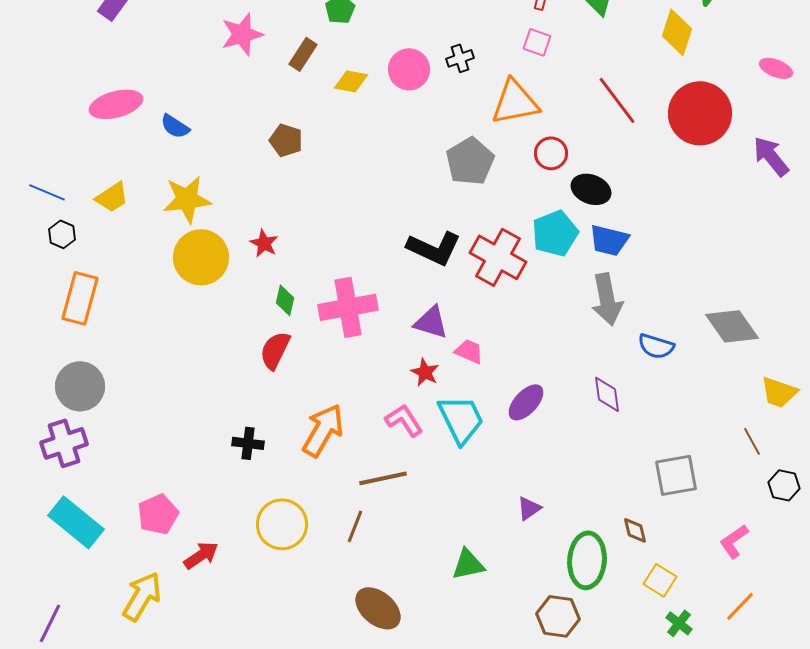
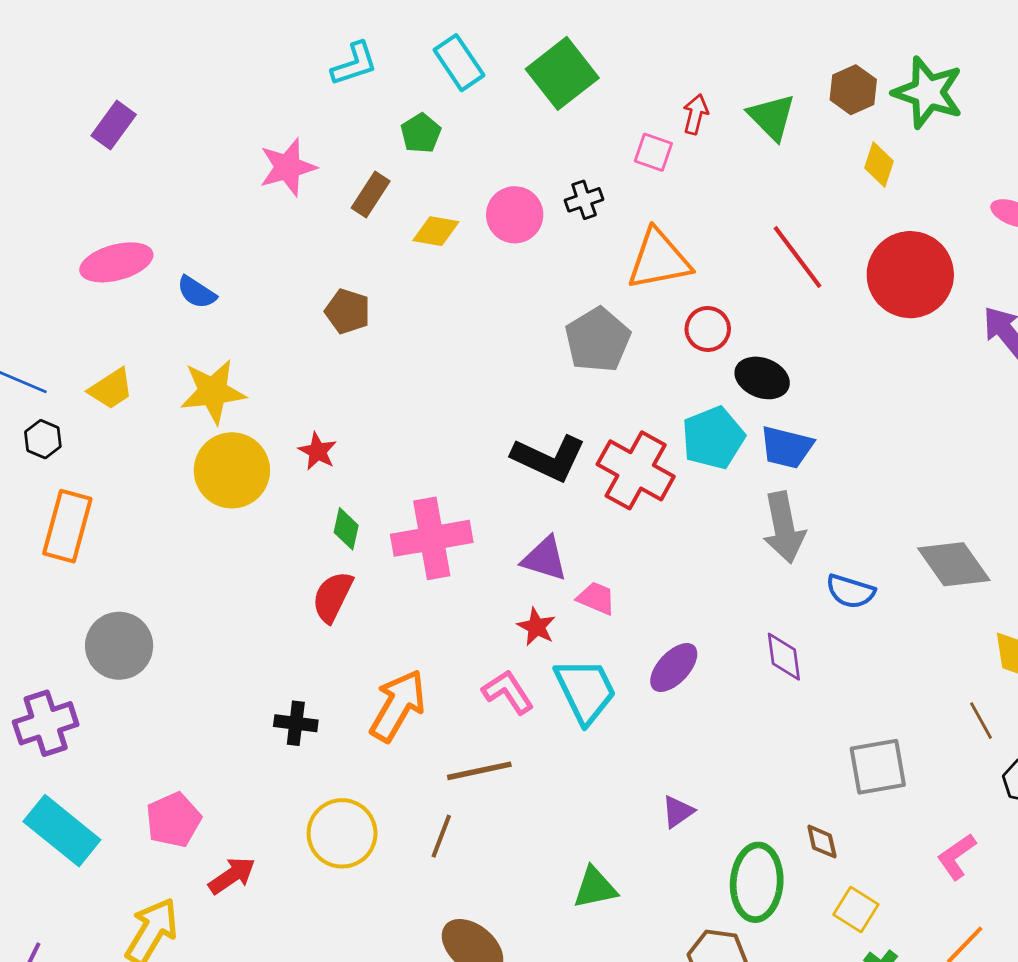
yellow diamond: (677, 32) -> (879, 164), size x0.7
pink square: (537, 42) -> (653, 152), moved
gray circle: (80, 386) -> (119, 646), moved

